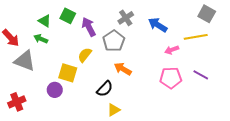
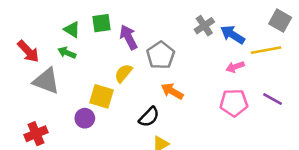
green square: (68, 16) -> (102, 23), turned -35
gray cross: (126, 18) -> (204, 26), moved
blue arrow: (158, 25) -> (233, 35), moved

